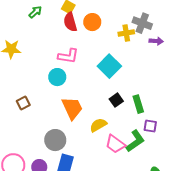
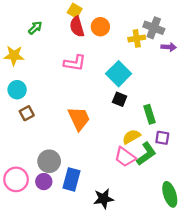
green arrow: (35, 12) -> (35, 28), moved
cyan circle: (57, 77) -> (17, 90), moved
black square: (116, 100) -> (120, 99), moved, turned -32
yellow semicircle: (98, 125) -> (131, 137), moved
gray circle: (55, 140) -> (49, 161), moved

